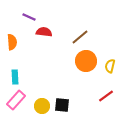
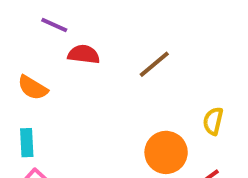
orange semicircle: (12, 42) -> (33, 88), moved, turned 126
orange circle: (86, 61) -> (166, 152), moved

